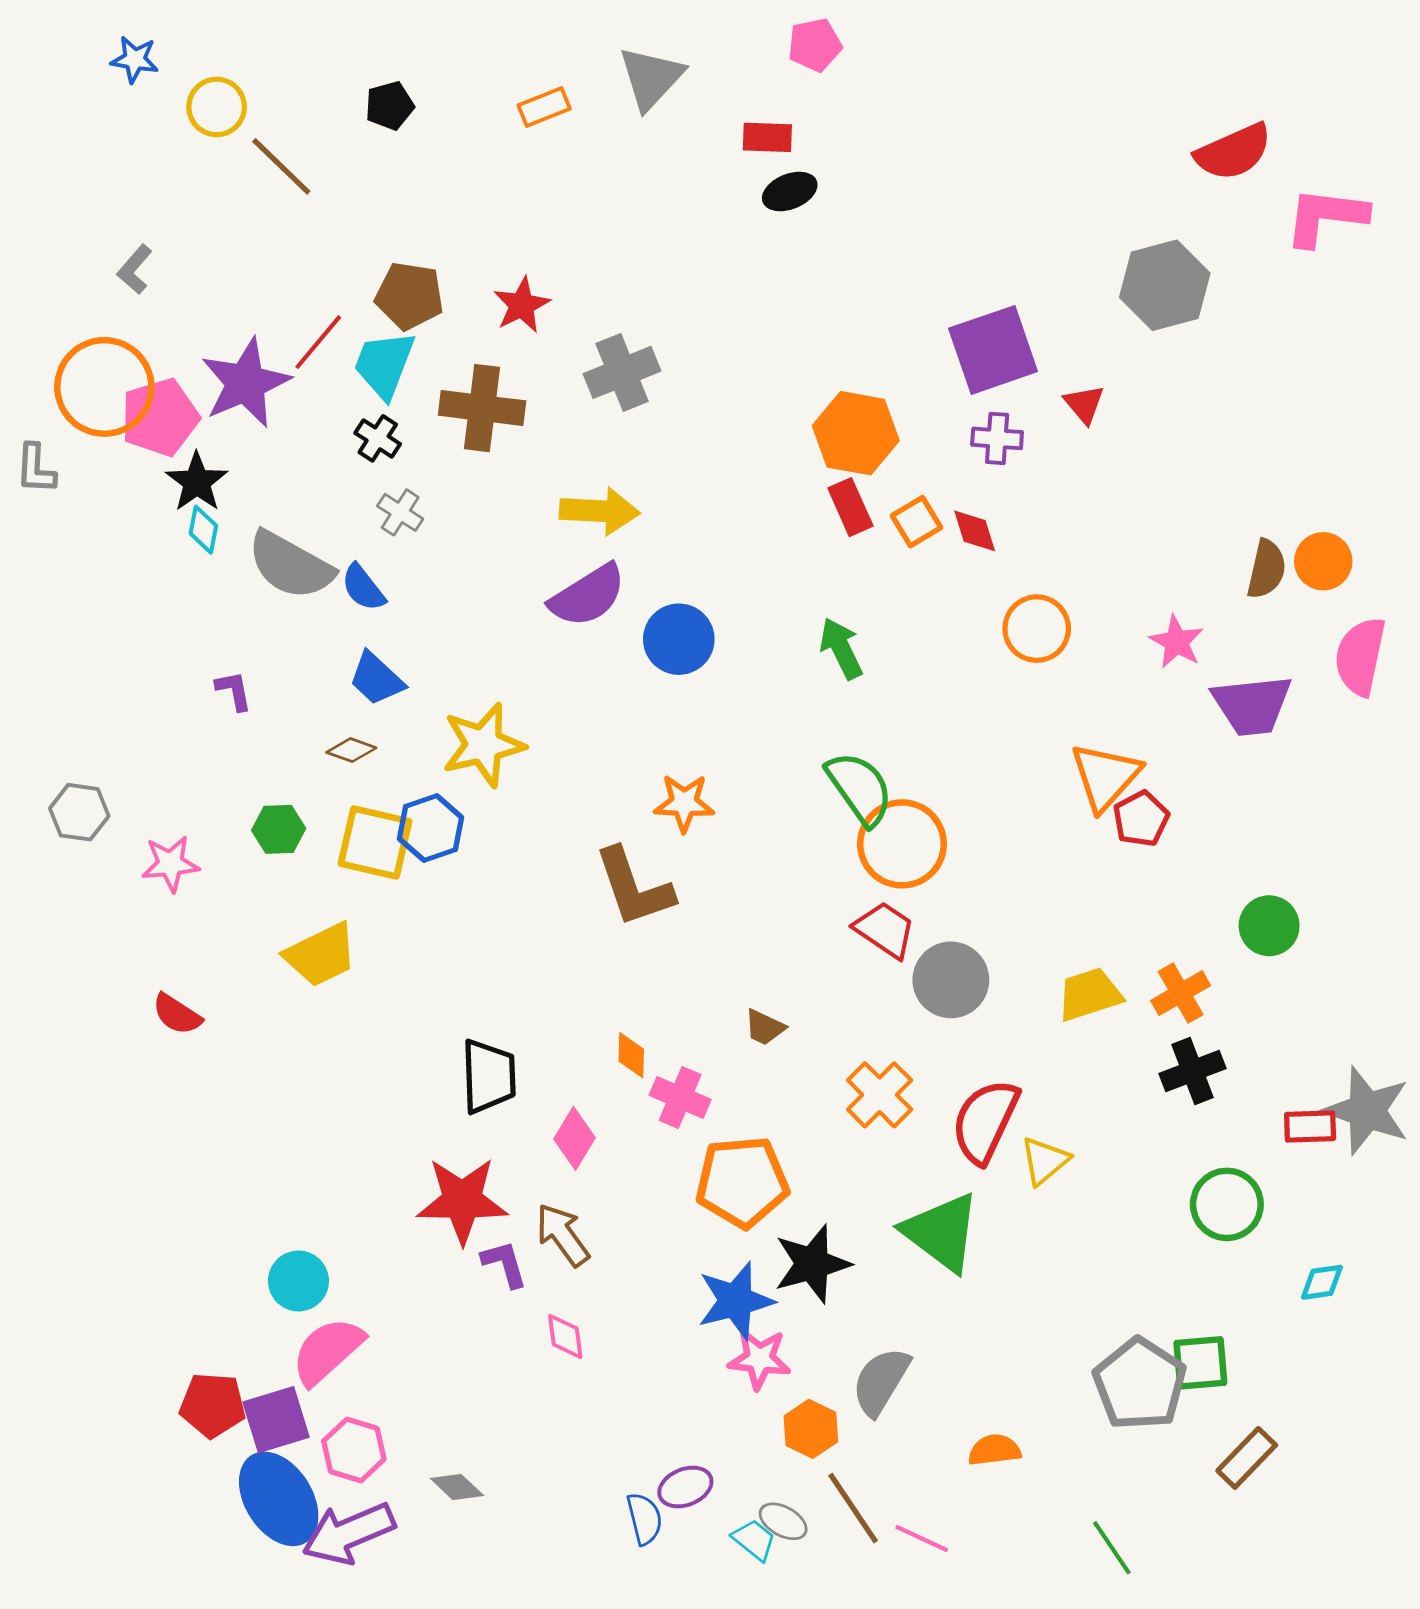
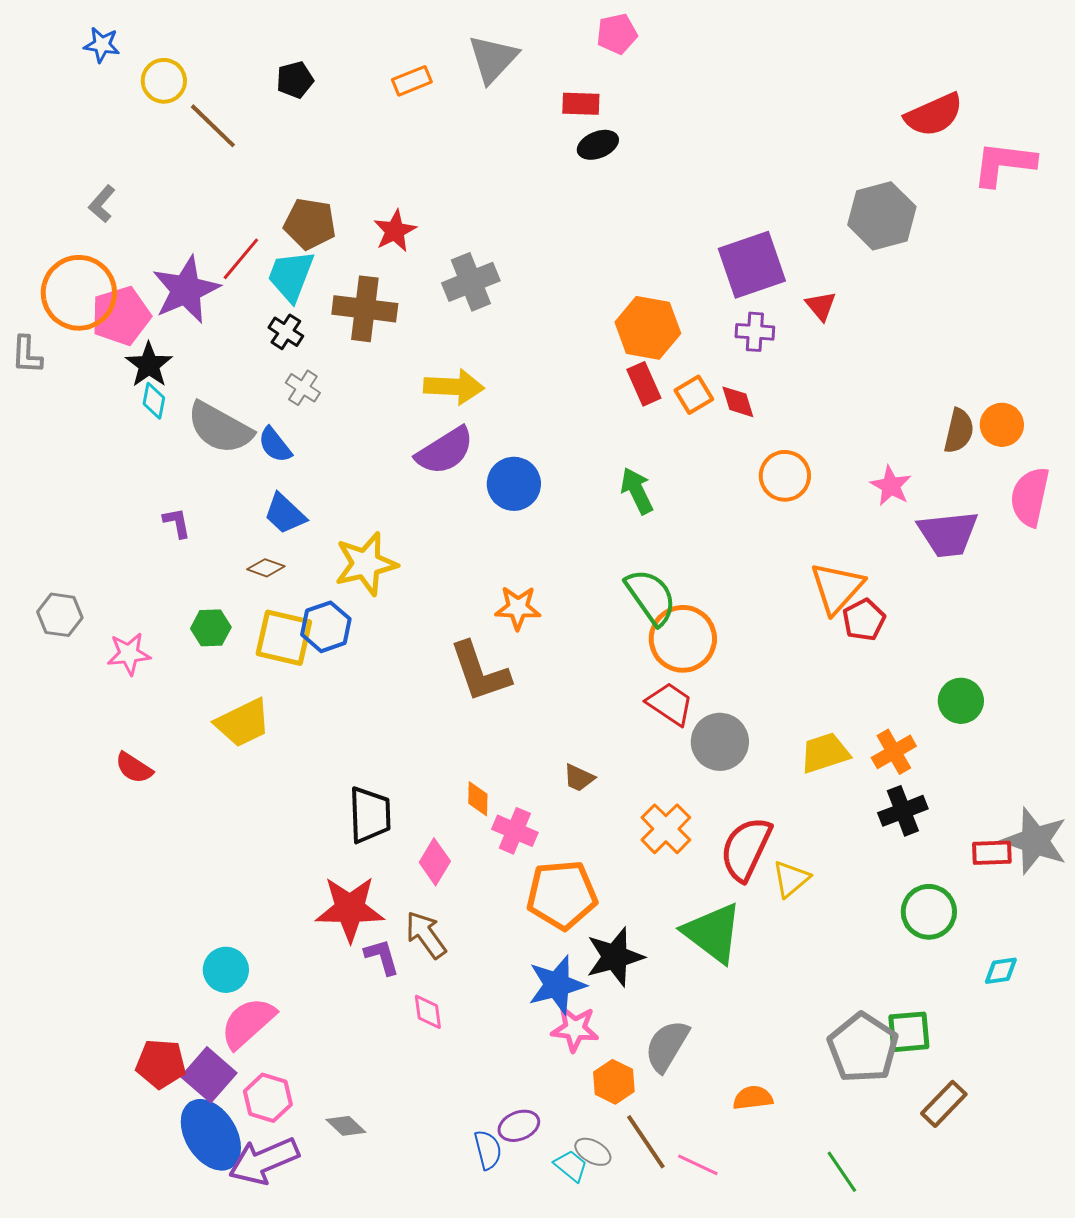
purple square: (276, 1420) -> (209, 1075), turned -32

